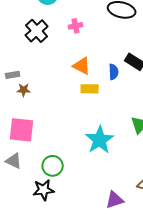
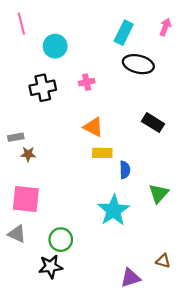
black cross: (37, 31) -> (43, 88), turned 30
blue semicircle: (114, 72) -> (125, 170), moved

